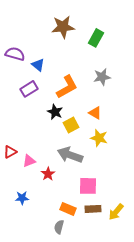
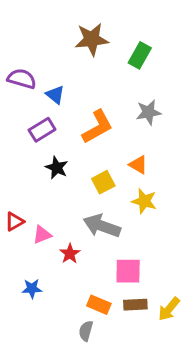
black star: (55, 112) -> (57, 168), moved

